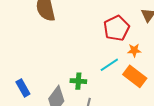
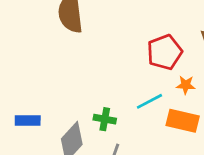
orange rectangle: (135, 76) -> (183, 121), turned -30
blue rectangle: (23, 88) -> (28, 121), turned -66

